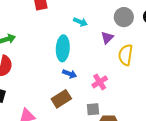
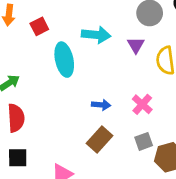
cyan arrow: (80, 22) -> (96, 35), size x1.5
cyan ellipse: (63, 48) -> (64, 60), moved

